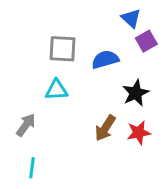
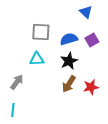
purple square: (146, 41) -> (92, 40), moved
black star: (136, 93) -> (69, 61), moved
cyan line: (32, 168) -> (13, 110), moved

